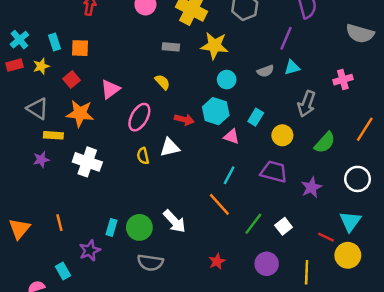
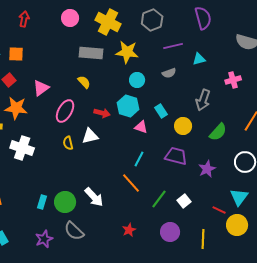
purple line: (286, 38) -> (173, 46), moved, turned 54
gray rectangle: (171, 47) -> (91, 53), size x1.6
cyan triangle: (292, 67) -> (199, 59), moved
cyan rectangle: (256, 117) -> (161, 111), turned -64
purple star: (90, 250) -> (44, 239), moved
gray semicircle: (150, 263) -> (74, 231), turned 35

